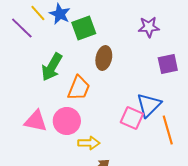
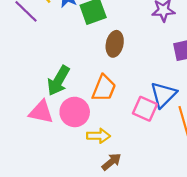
green arrow: (52, 67) -> (58, 81), moved
orange trapezoid: (79, 88) -> (104, 88), moved

